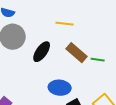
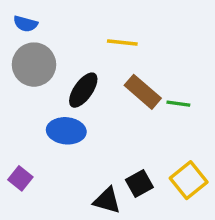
blue ellipse: (60, 88) -> (66, 131), moved

